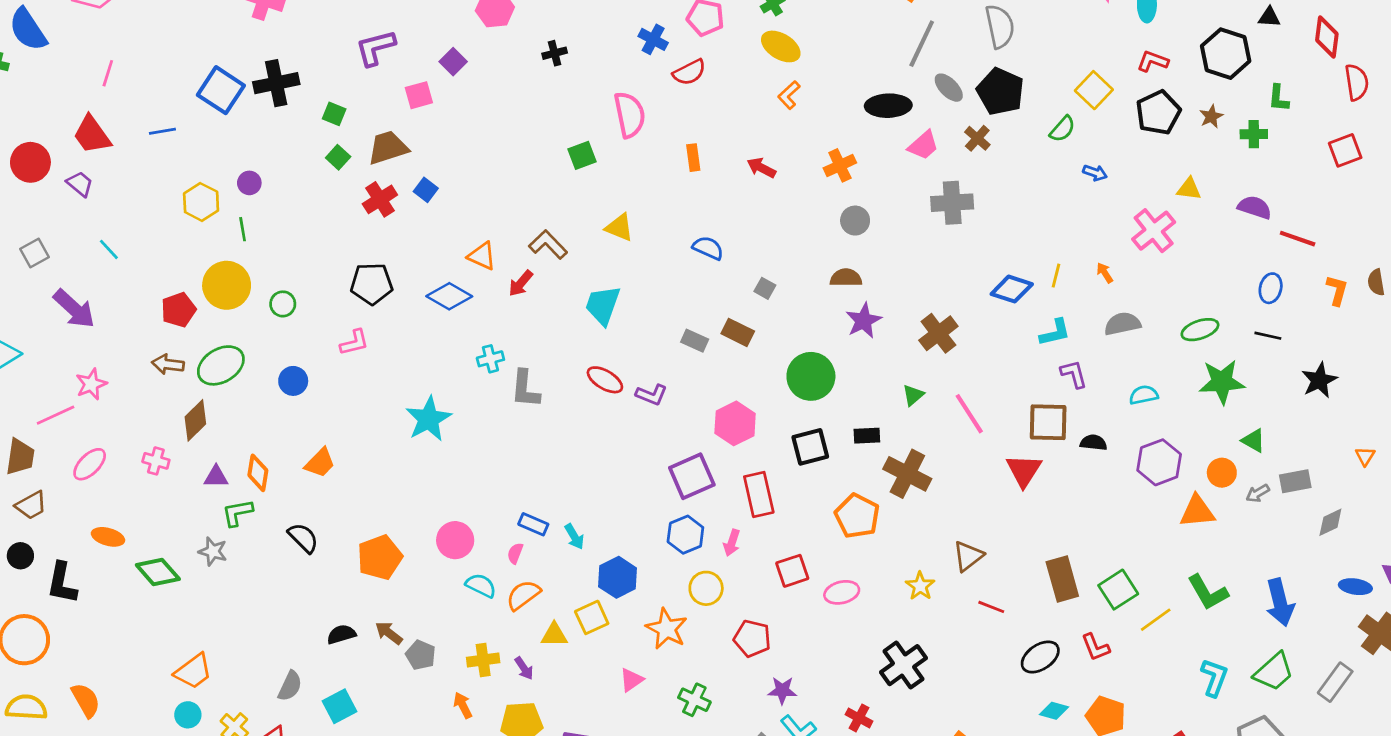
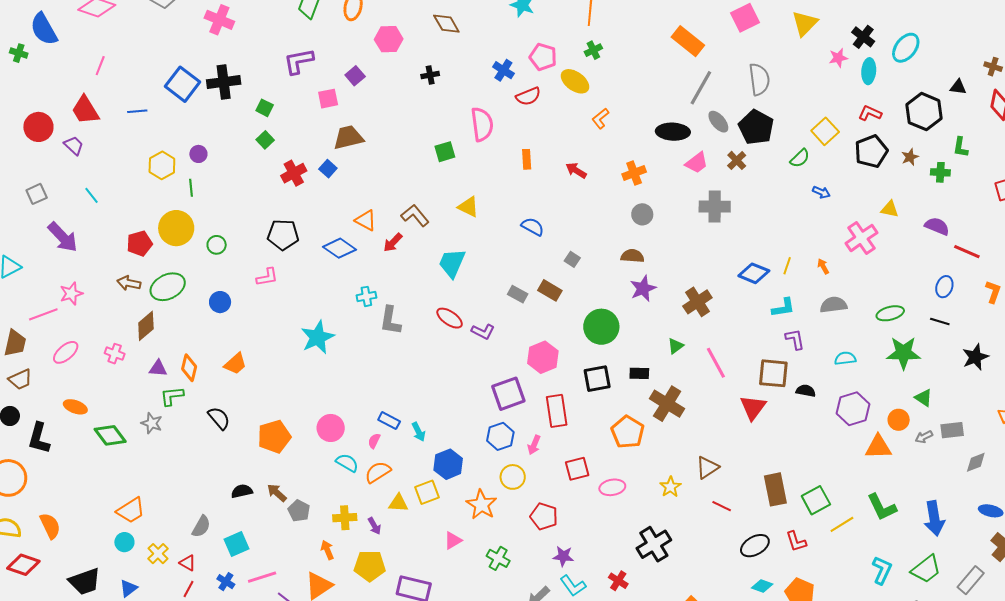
yellow ellipse: (781, 46) -> (575, 81), moved
brown trapezoid: (388, 148) -> (348, 137), moved

